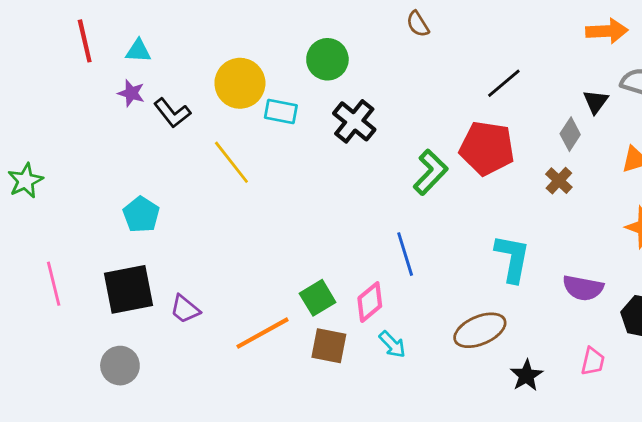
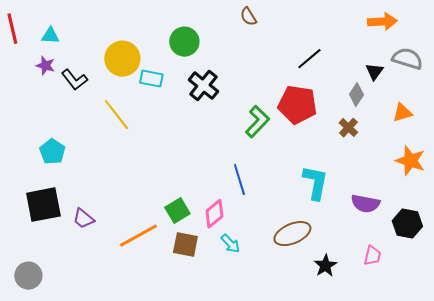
gray circle: (120, 366) -> (28, 276), moved

